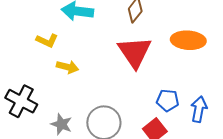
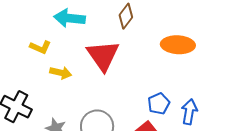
red triangle: (135, 52) -> (103, 56), moved
blue pentagon: (168, 100) -> (159, 104), turned -30

